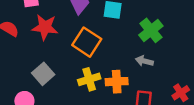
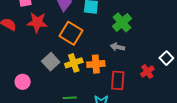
gray square: (43, 74) -> (51, 62), moved

